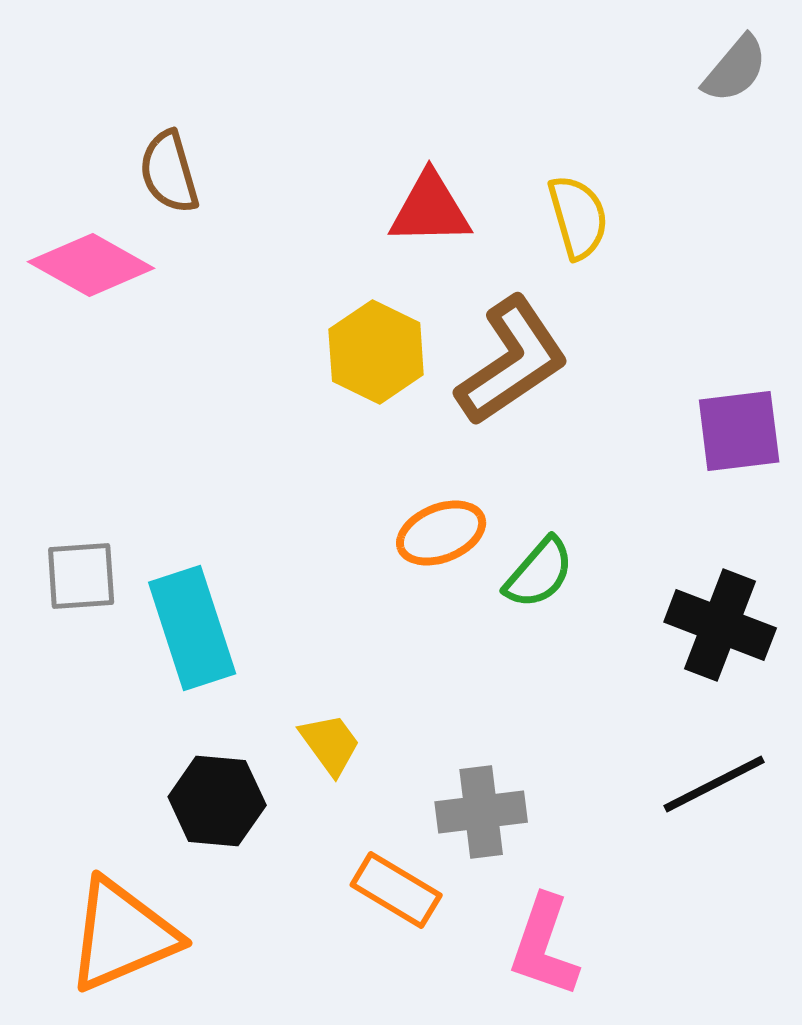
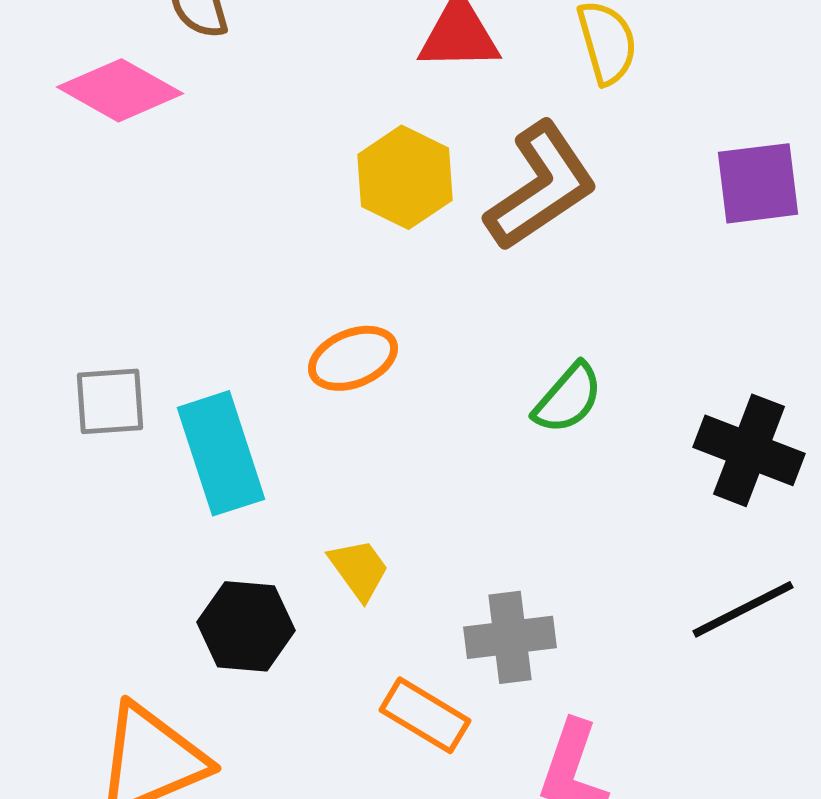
purple square: (739, 431) -> (758, 183), moved
orange ellipse: (441, 533) -> (353, 358), moved

